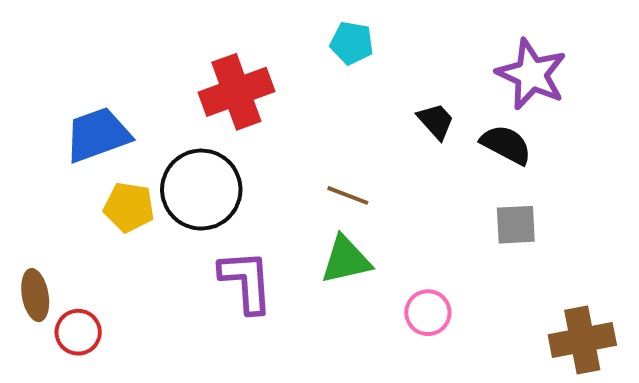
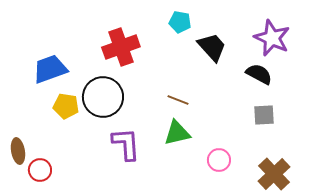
black trapezoid: (436, 121) -> (212, 47), moved, size x1.5
brown cross: (582, 340) -> (274, 174), moved, turned -32

